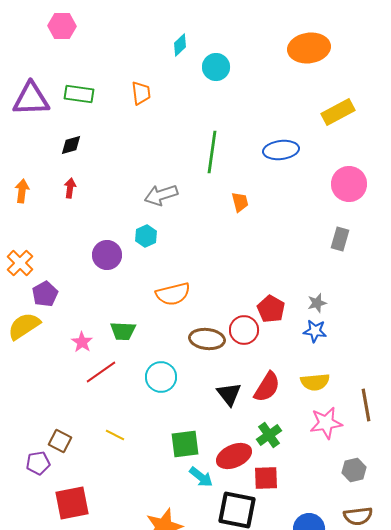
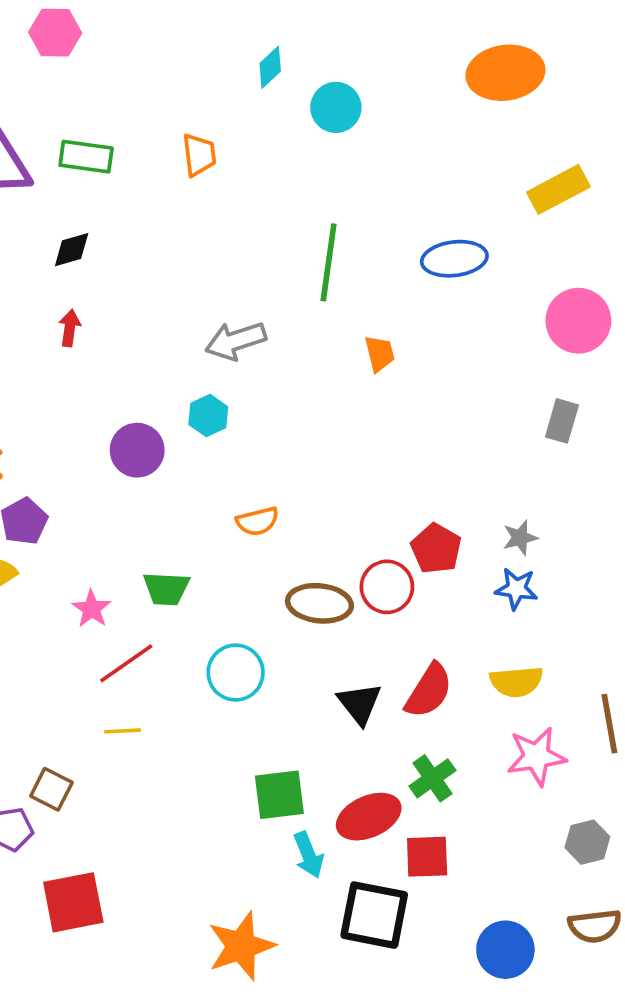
orange semicircle: (173, 294) -> (257, 521), size x0.7
yellow line: (115, 435) -> (123, 731), moved, turned -30
cyan arrow: (201, 477) -> (309, 855), turned 30

